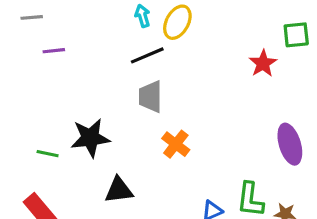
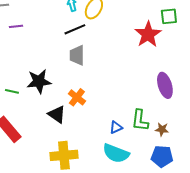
red star: (263, 63) -> (148, 34), size x1.5
orange cross: (176, 144) -> (77, 97), moved
black triangle: (119, 190) -> (57, 114), turned 42

